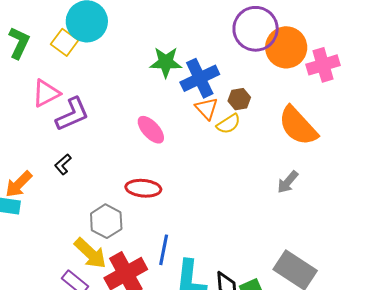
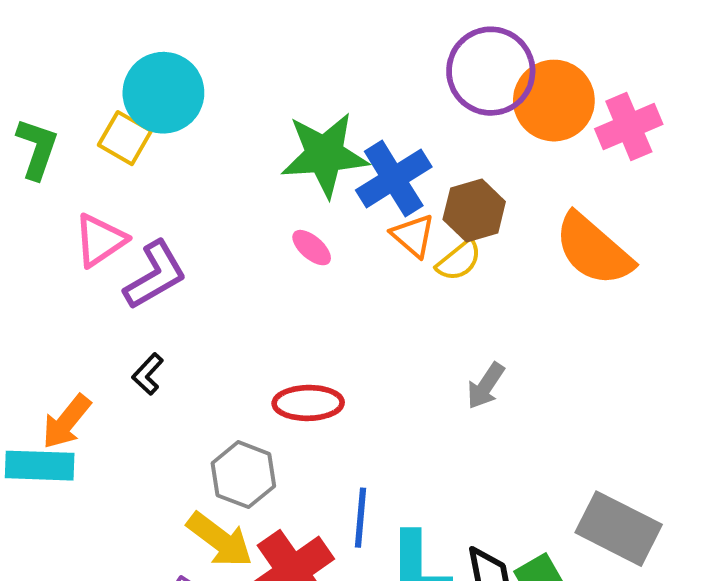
green star: (166, 62) -> (325, 155), size x1.4
brown hexagon: (239, 99) -> (474, 210), size x1.4
pink ellipse: (151, 130) -> (312, 248), moved, size x0.7
gray arrow: (288, 182) -> (486, 386), moved

